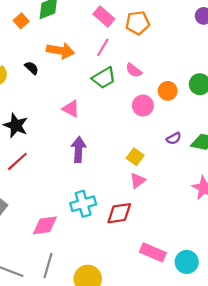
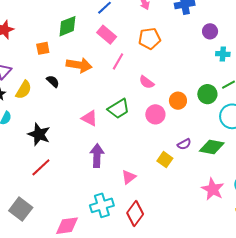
pink rectangle: (104, 16) -> (107, 35), moved
orange square: (21, 21) -> (43, 48), moved, turned 32
green trapezoid: (104, 78) -> (119, 109), moved
yellow square: (135, 157) -> (165, 160), moved
pink triangle: (138, 181) -> (129, 177), moved
red diamond: (119, 213) -> (135, 214), turned -45

